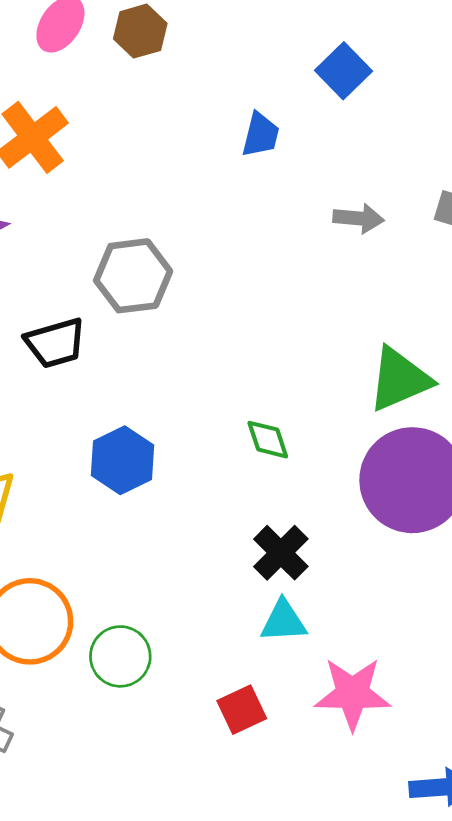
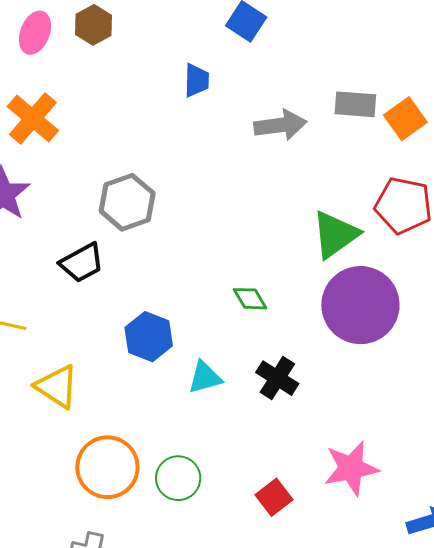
gray arrow: (358, 218) -> (280, 125), size x1.4
cyan triangle: (283, 621) -> (205, 377), moved

